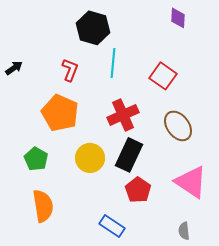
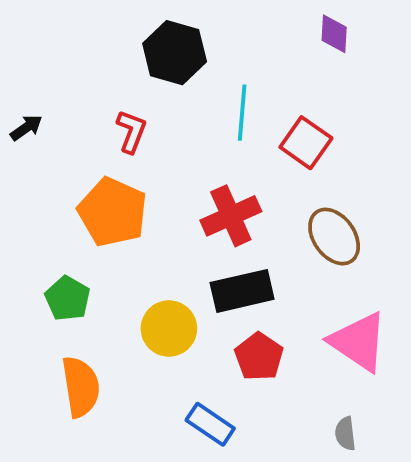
cyan line: (113, 63) -> (242, 113), moved
black rectangle: (129, 155) -> (242, 291), turned 52
yellow circle: (90, 158) -> (169, 329), moved

